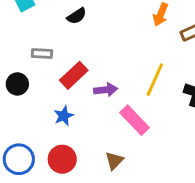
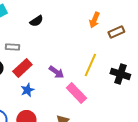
red rectangle: (74, 75) -> (22, 68), moved
purple arrow: (106, 90) -> (56, 72), turned 42

